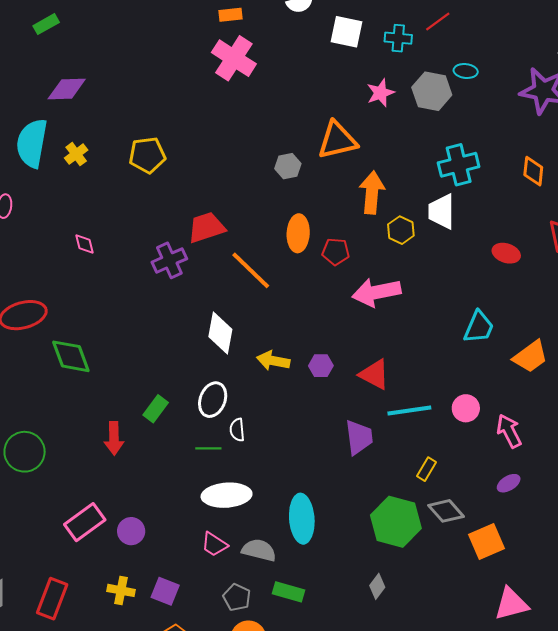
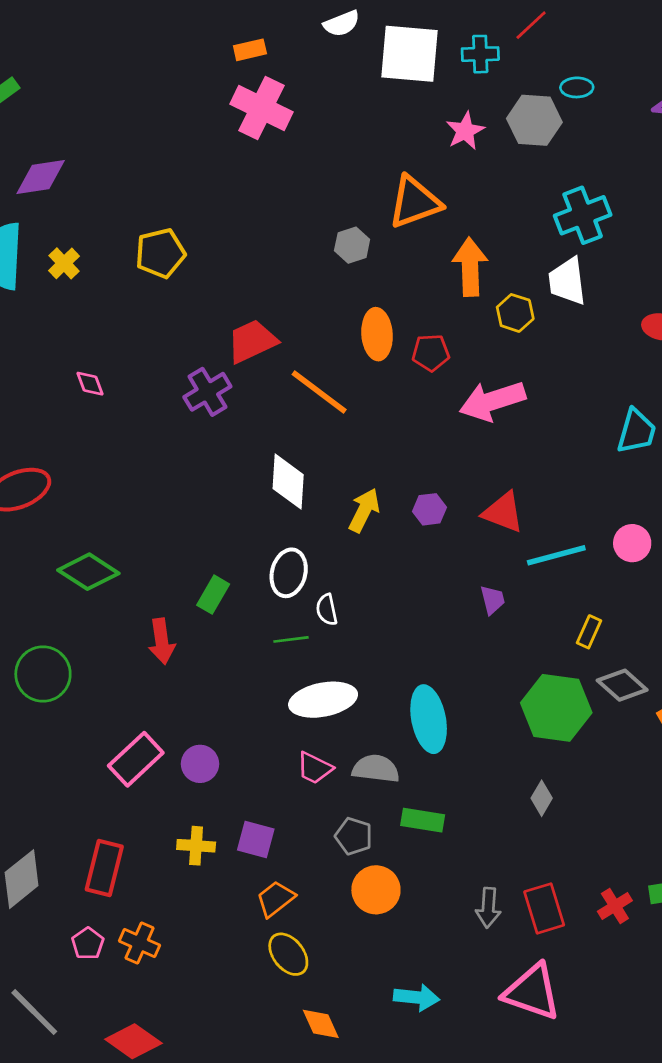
white square: (347, 32) -> (409, 54), size x1.4
green diamond: (71, 356) -> (88, 572), moved, turned -30
yellow arrow: (273, 361) -> (364, 510), turned 112
purple trapezoid: (359, 437) -> (493, 600), size x0.6

